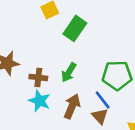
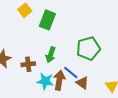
blue line: (103, 100) -> (71, 73), moved
cyan star: (40, 101) -> (45, 81), moved

